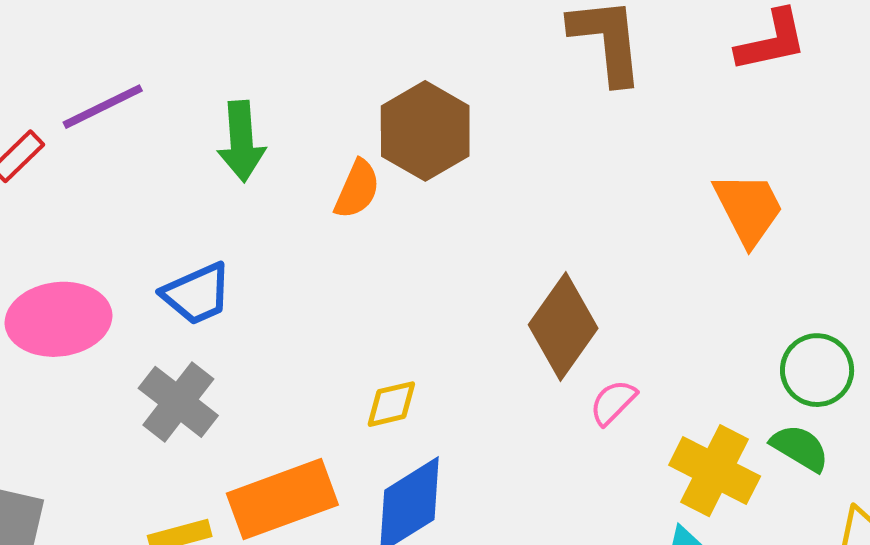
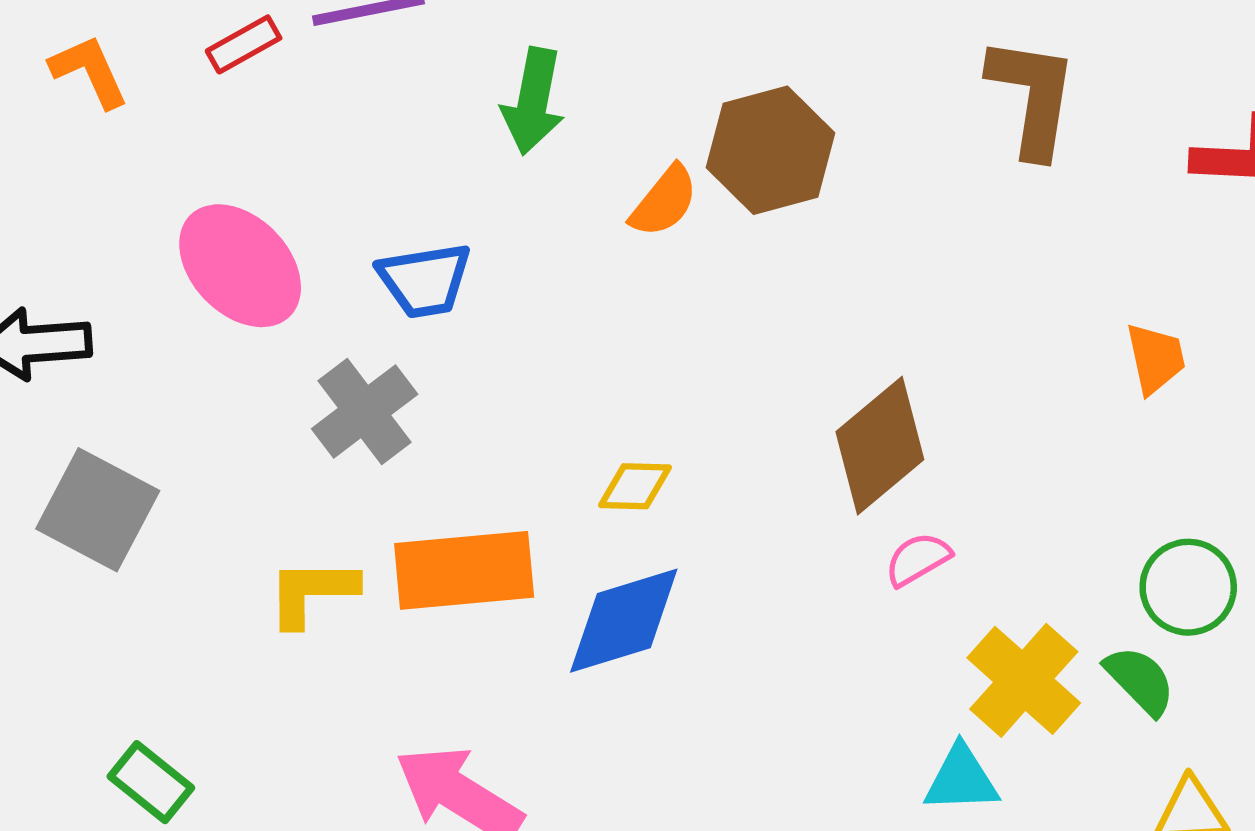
orange trapezoid: (748, 209) -> (1156, 358), size x0.7
pink ellipse: (58, 319) -> (240, 266), turned 38

